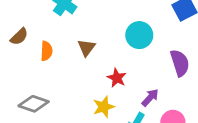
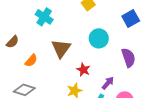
brown triangle: (86, 48) -> (61, 48), size x1.5
orange semicircle: (46, 51) -> (31, 61), moved, turned 40

